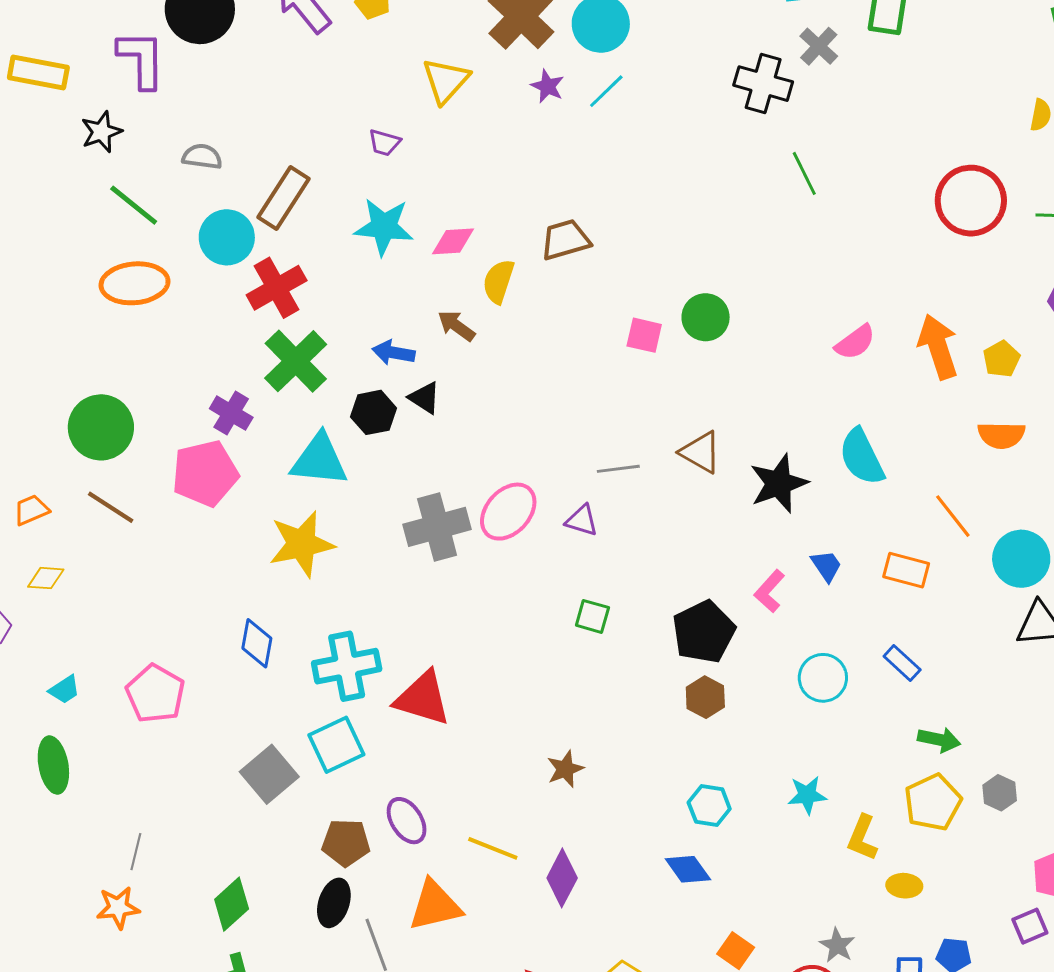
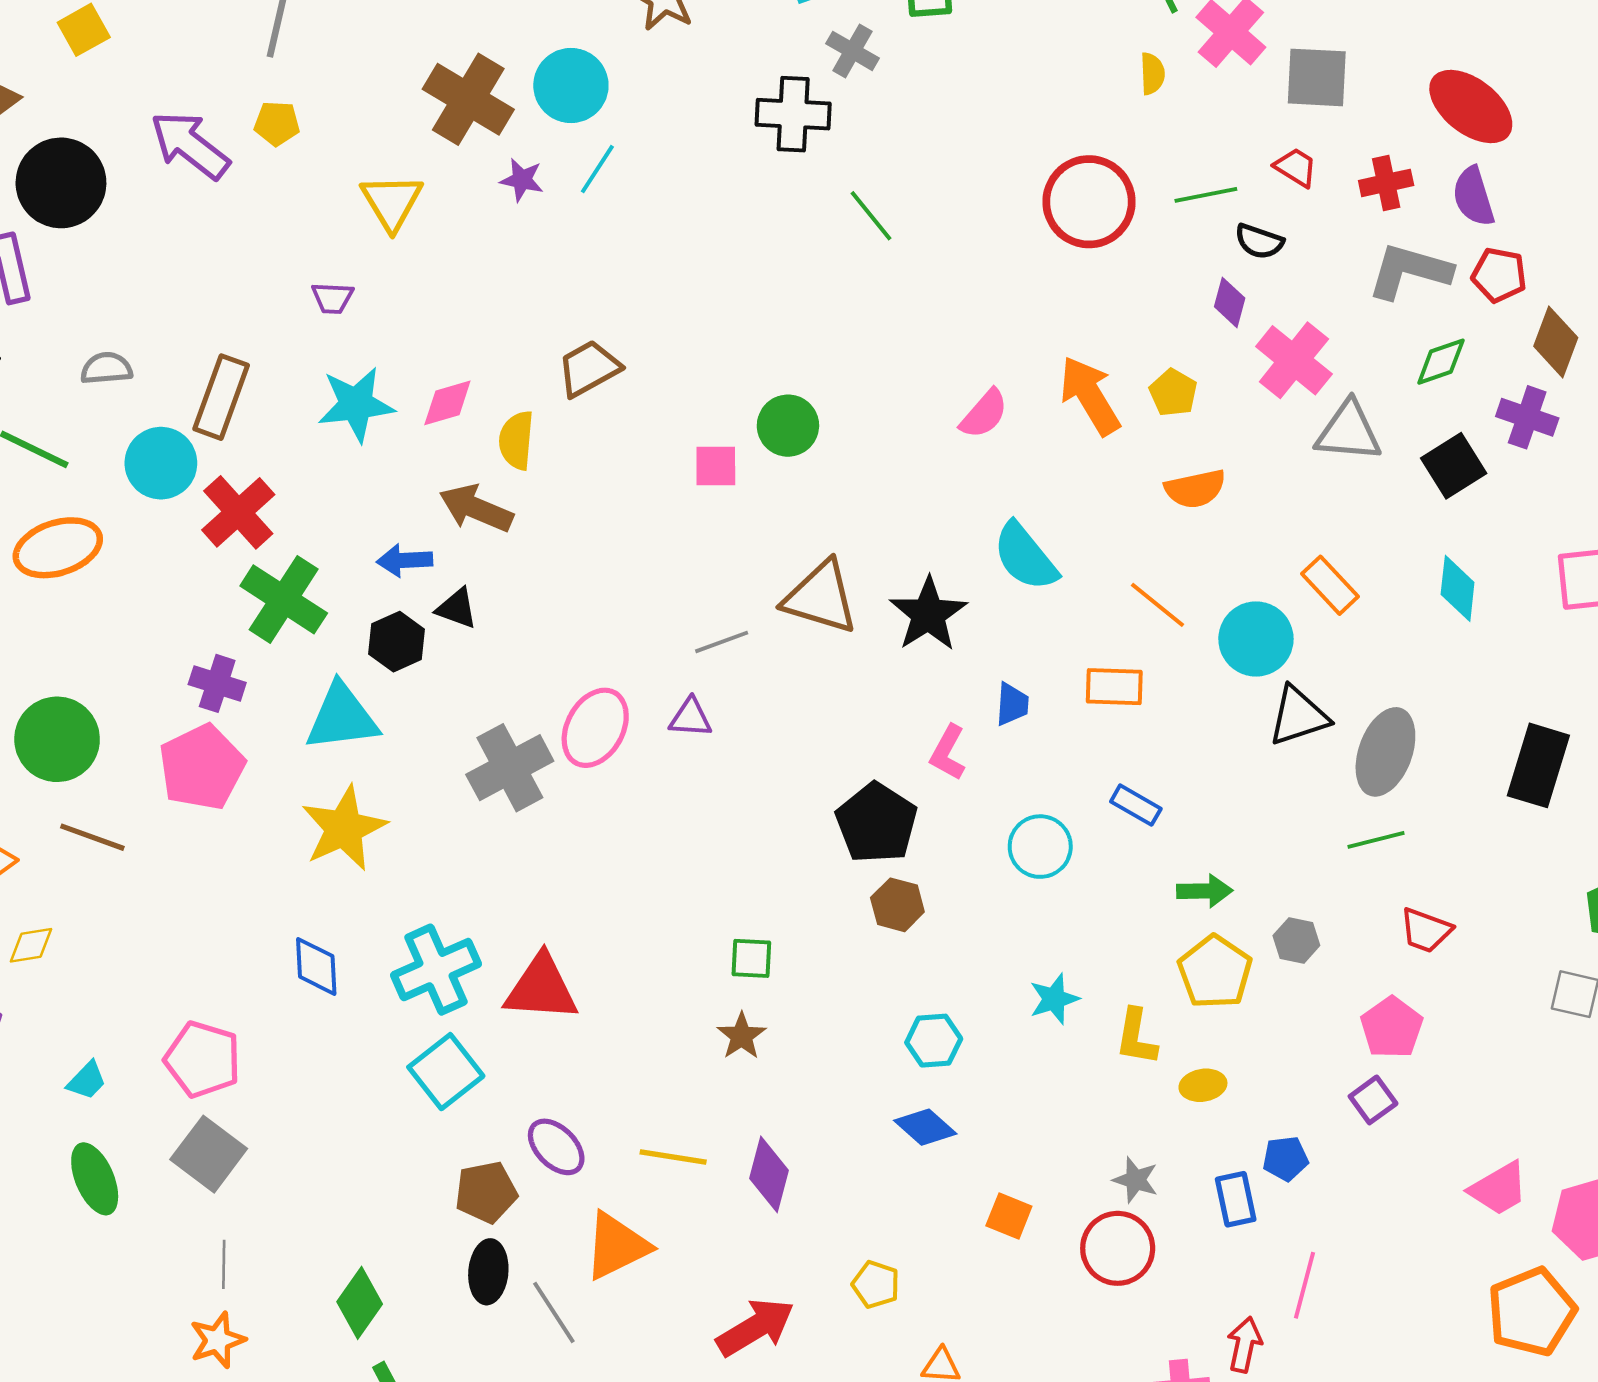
brown arrow: (456, 326) -> (476, 508), size x1.4
brown triangle: (701, 452) -> (821, 597), size x1.4
blue trapezoid: (826, 566) -> (1012, 704), turned 51
green square: (592, 616) -> (751, 958), moved
gray square: (269, 774) -> (209, 1154), moved

